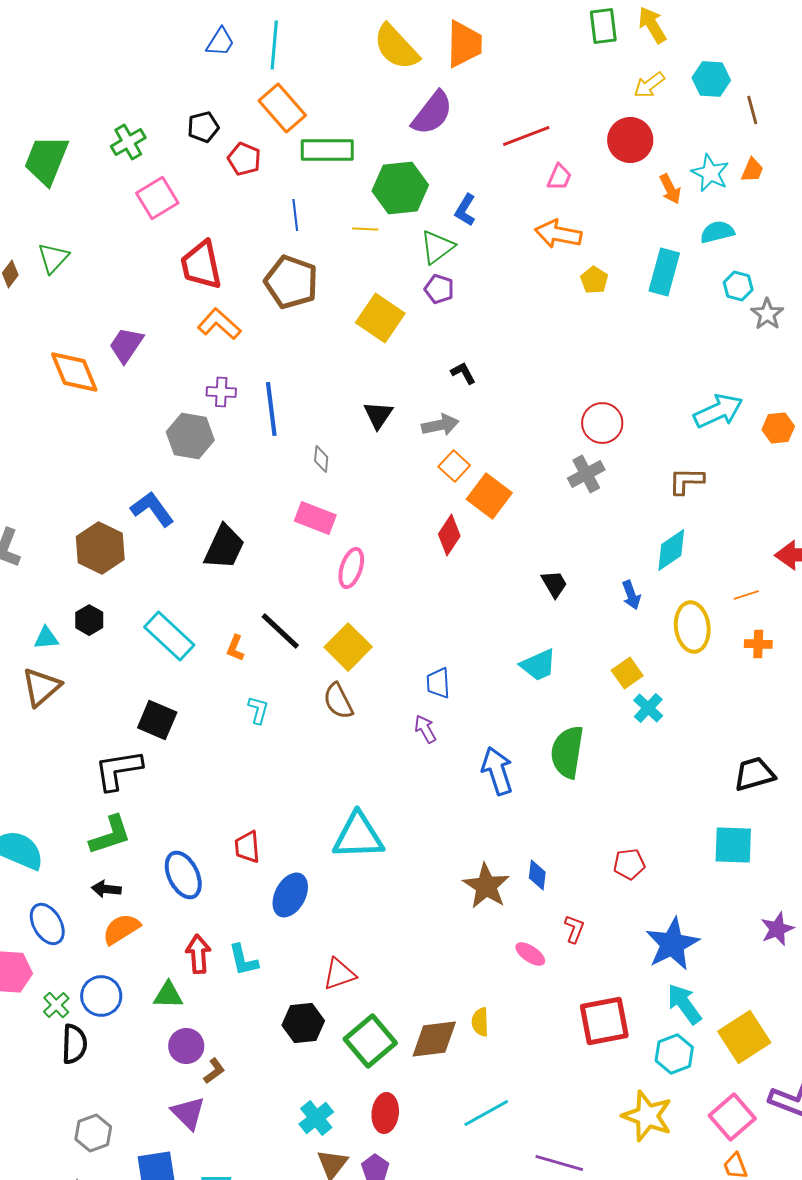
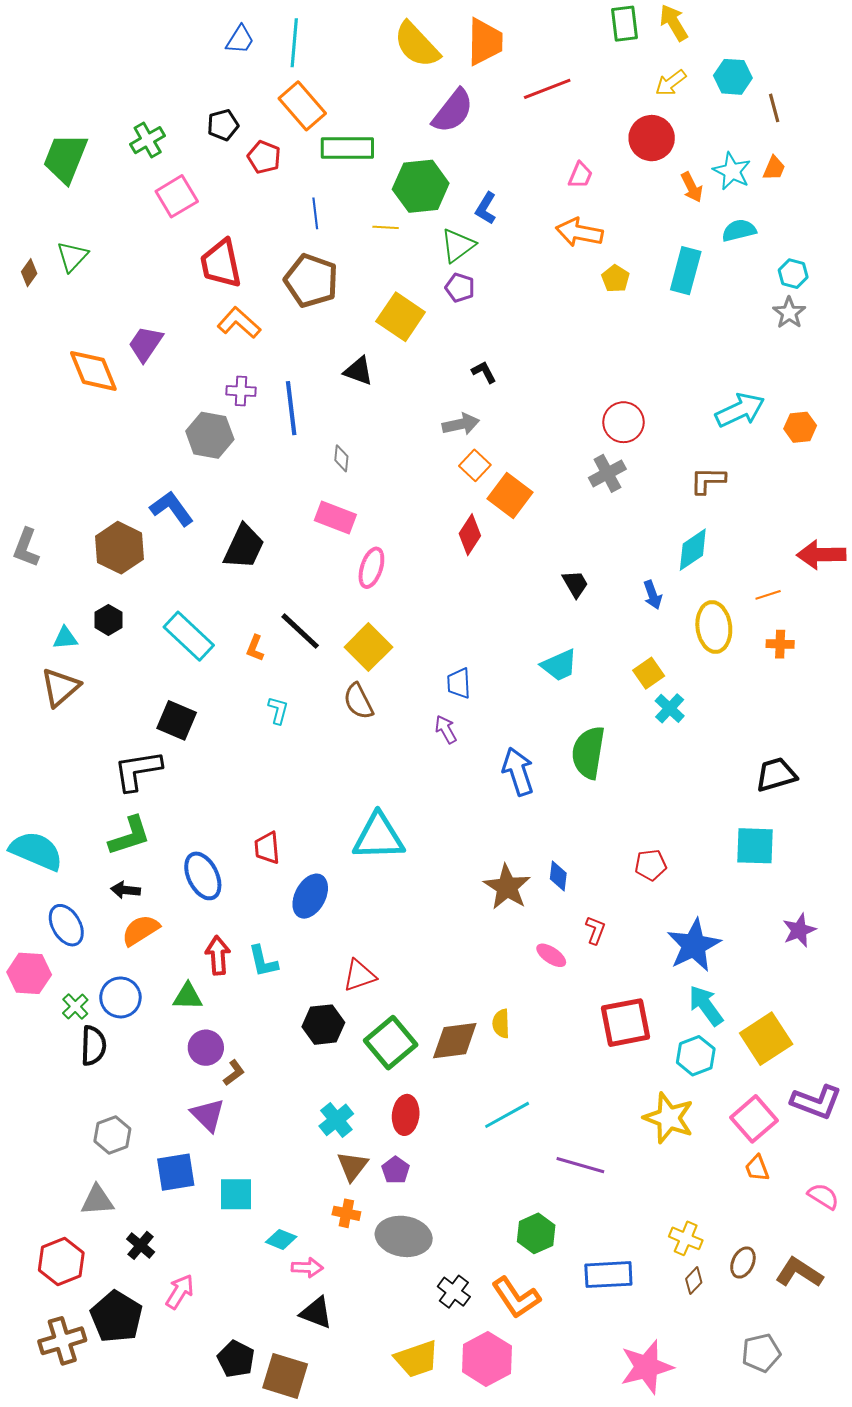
red line: (526, 136) -> (547, 89), moved
cyan hexagon: (738, 286) -> (793, 274), moved
black triangle: (378, 415) -> (358, 371), moved, turned -44

